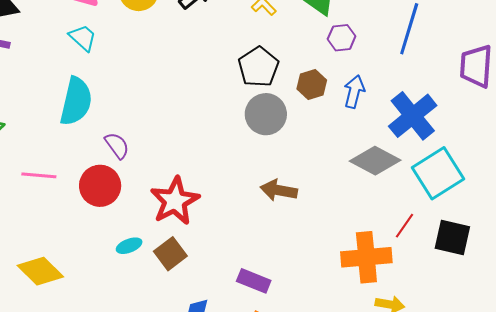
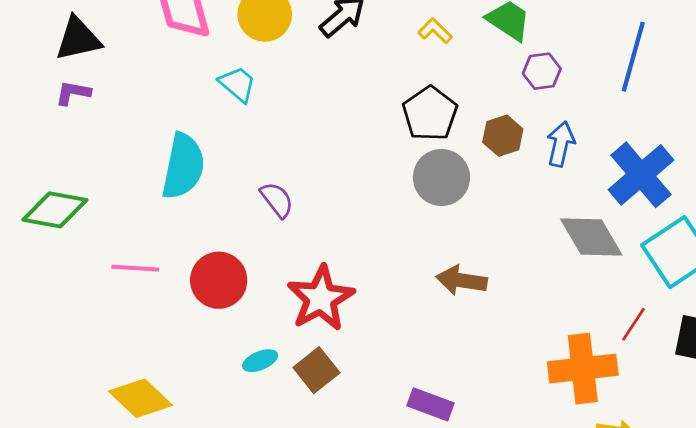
cyan trapezoid: (83, 38) -> (238, 84), moved
purple semicircle: (117, 146) -> (277, 200), moved
gray diamond: (375, 161) -> (591, 237), turned 33

